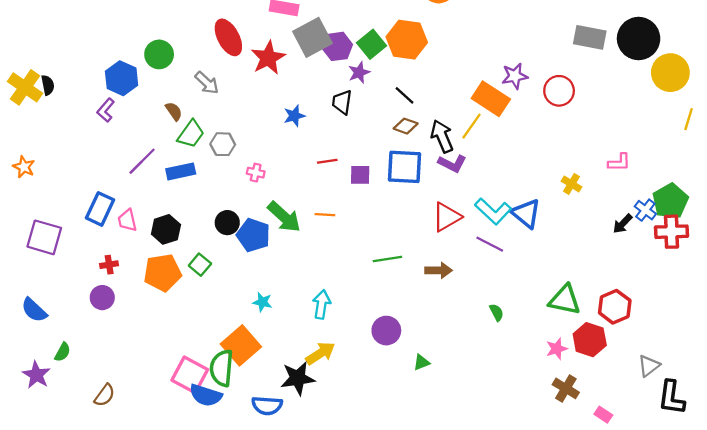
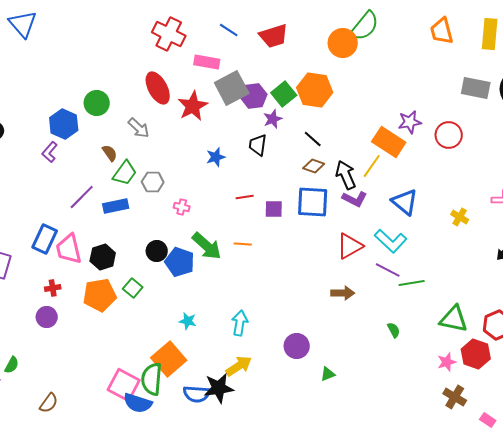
blue triangle: (526, 214) -> (405, 202), moved
pink trapezoid: (127, 220) -> (69, 249), size x1.5
green line: (387, 259) -> (412, 283), moved
blue semicircle: (267, 406) -> (197, 394), moved

